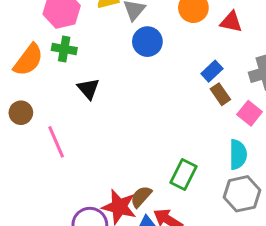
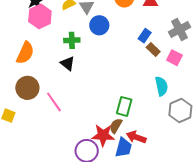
green cross: (64, 49) -> (72, 40), moved
brown circle: (21, 113) -> (27, 88), size x1.5
cyan semicircle: (238, 154) -> (161, 86), moved
green rectangle: (183, 175) -> (124, 106), moved

